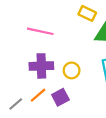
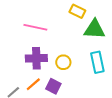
purple square: (60, 97) -> (53, 86), turned -35

